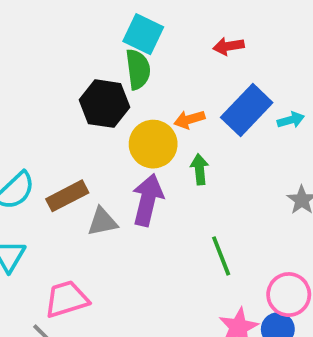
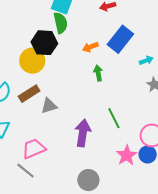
cyan arrow: (291, 120) -> (146, 60), moved
yellow circle: (153, 144) -> (32, 61), moved
purple arrow: (148, 200) -> (83, 133), moved

